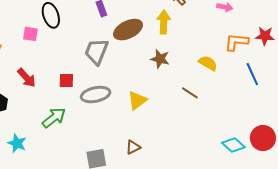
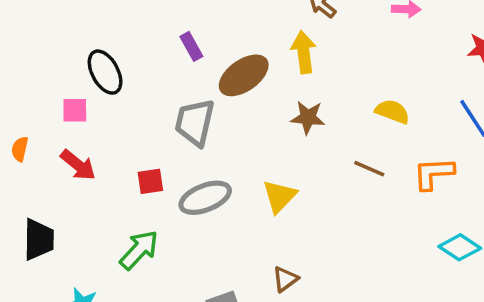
orange L-shape: (236, 42) -> (434, 173), moved
red arrow: (27, 78) -> (78, 165), moved

